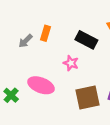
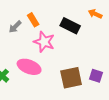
orange rectangle: (45, 33) -> (33, 20), turned -48
pink star: (71, 63) -> (44, 42), moved, size x1.5

